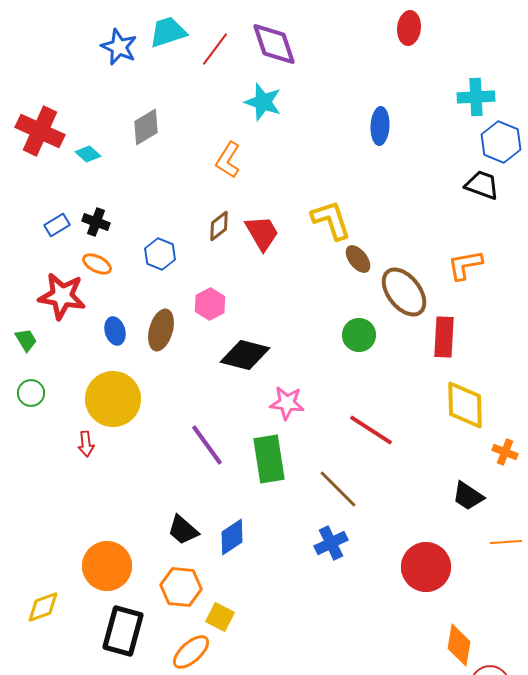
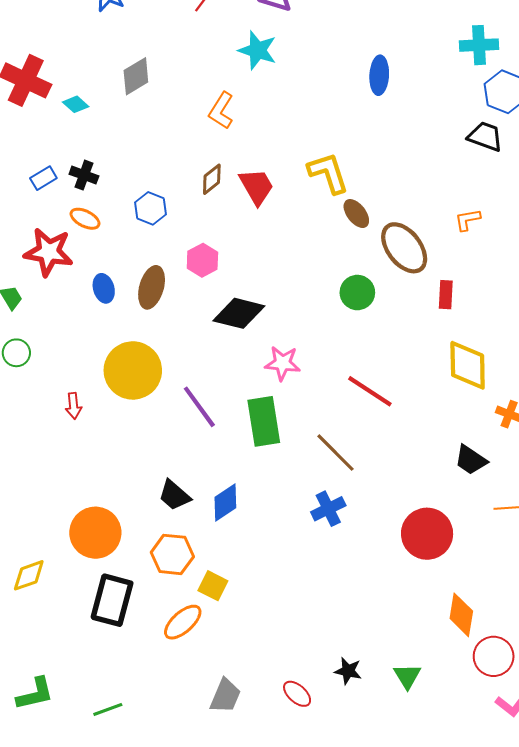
orange L-shape: (465, 265) -> (468, 220), size x0.7
red rectangle: (444, 337) -> (446, 295), size x0.7
yellow circle: (113, 399) -> (133, 370), moved

